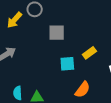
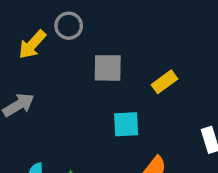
yellow rectangle: (89, 53) -> (165, 82), moved

